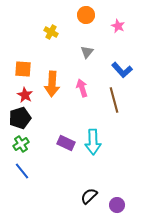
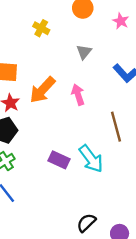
orange arrow: (52, 84) -> (42, 90), turned 40
brown line: (114, 100) -> (116, 127), moved
cyan arrow: (93, 142) -> (91, 159), turned -35

